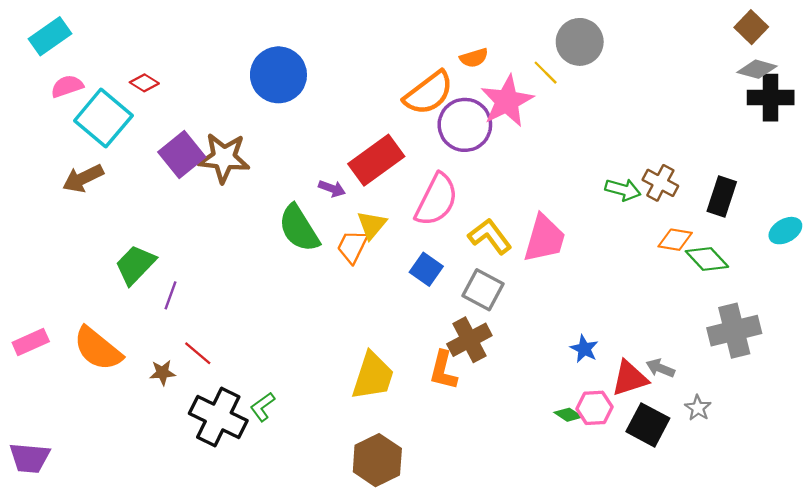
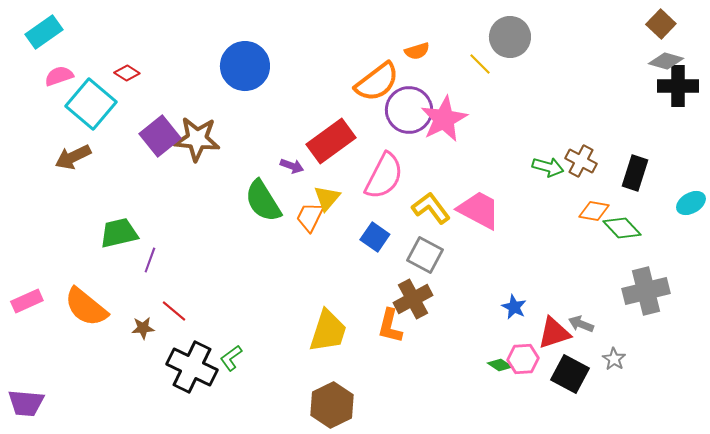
pink star: (507, 101) -> (444, 119), moved
pink trapezoid: (544, 239) -> (479, 210), turned -78
green trapezoid: (135, 265) -> (119, 233), turned 33

